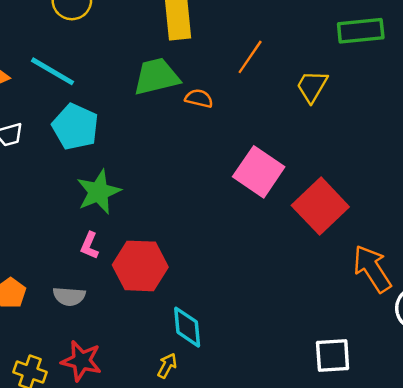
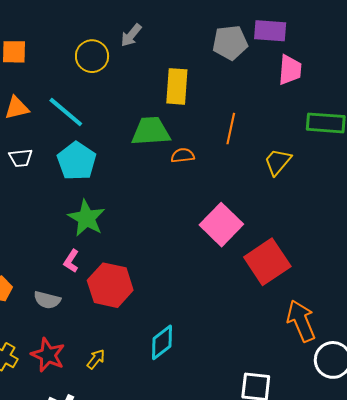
orange line: (250, 57) -> (231, 129), turned -32
orange semicircle: (199, 98) -> (183, 155), turned -30
green star: (99, 192) -> (86, 218), turned -30
cyan diamond: (187, 327) -> (162, 342), moved, turned 48
yellow arrow: (167, 366) -> (96, 359), moved

